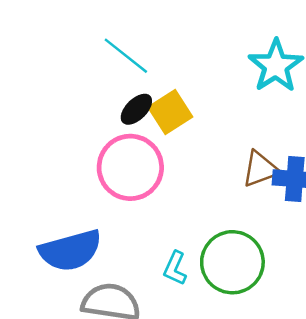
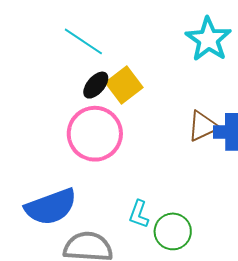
green circle: (232, 262) -> (173, 231), moved, size x0.7

